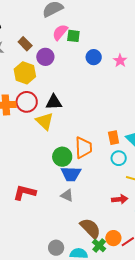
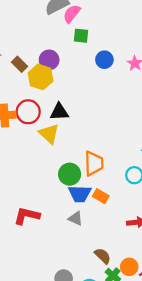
pink semicircle: (60, 32) -> (72, 14), moved
brown rectangle: (25, 44) -> (20, 64), moved
yellow hexagon: (25, 73) -> (41, 77), moved
orange rectangle: (114, 138) -> (101, 196), moved, turned -48
brown semicircle: (90, 228) -> (103, 256), size x0.7

